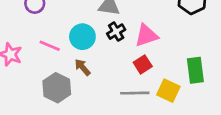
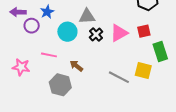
cyan circle: (82, 37) -> (67, 32), moved
red square: (143, 64) -> (144, 31), moved, turned 32
gray line: (135, 93) -> (119, 77), turned 40

